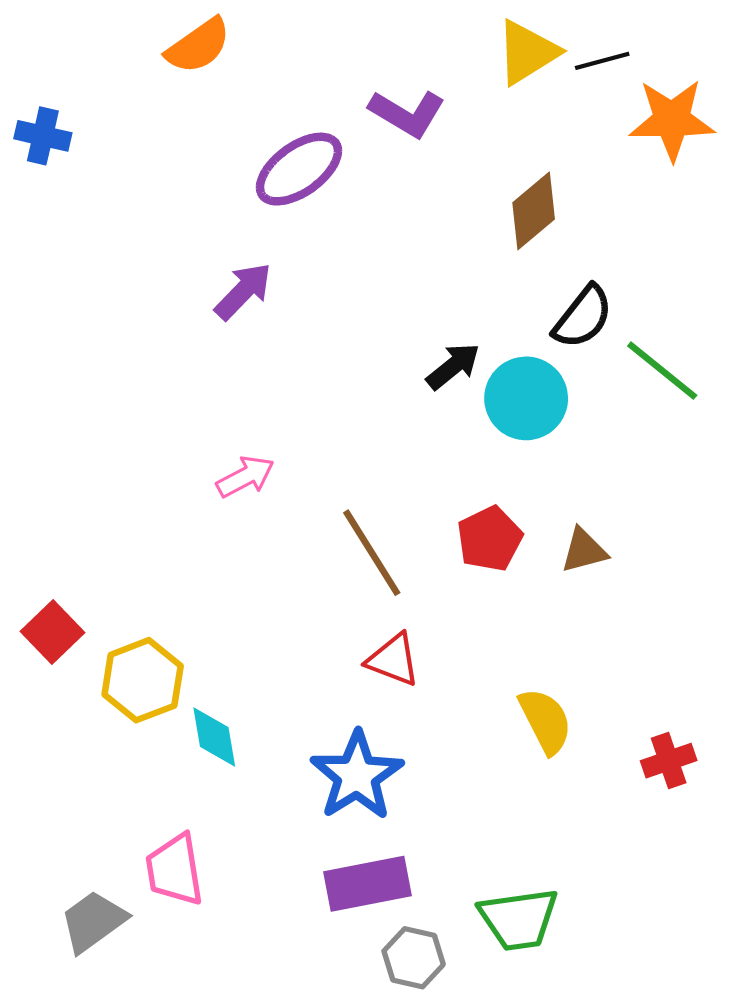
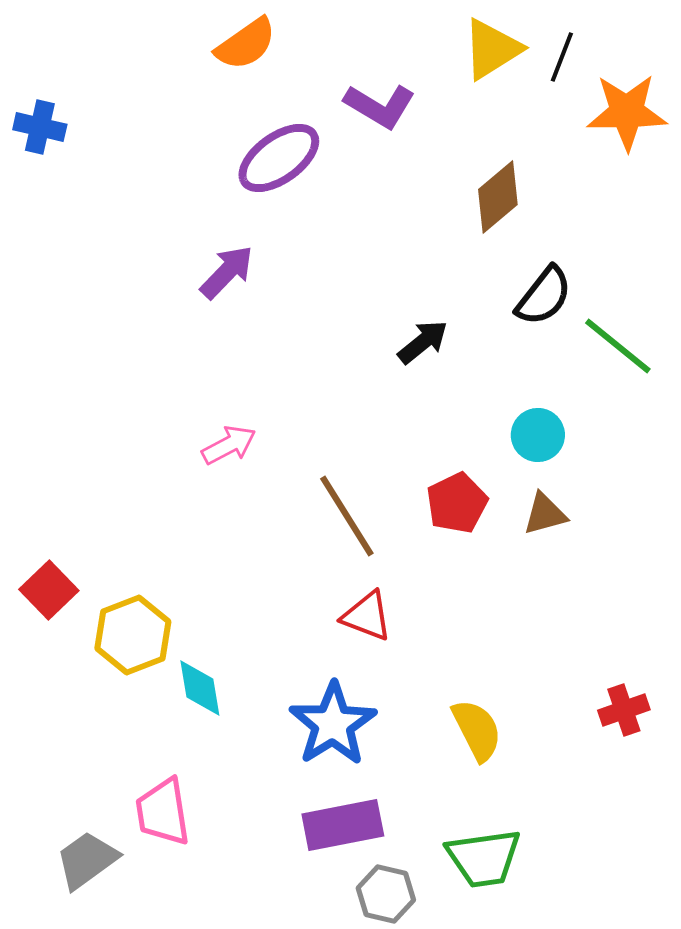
orange semicircle: (198, 46) -> (246, 44), moved
black line: (602, 61) -> (562, 57), turned -54
cyan circle: (526, 398) -> (538, 435), moved, size x0.7
yellow semicircle: (545, 721) -> (477, 730), moved

